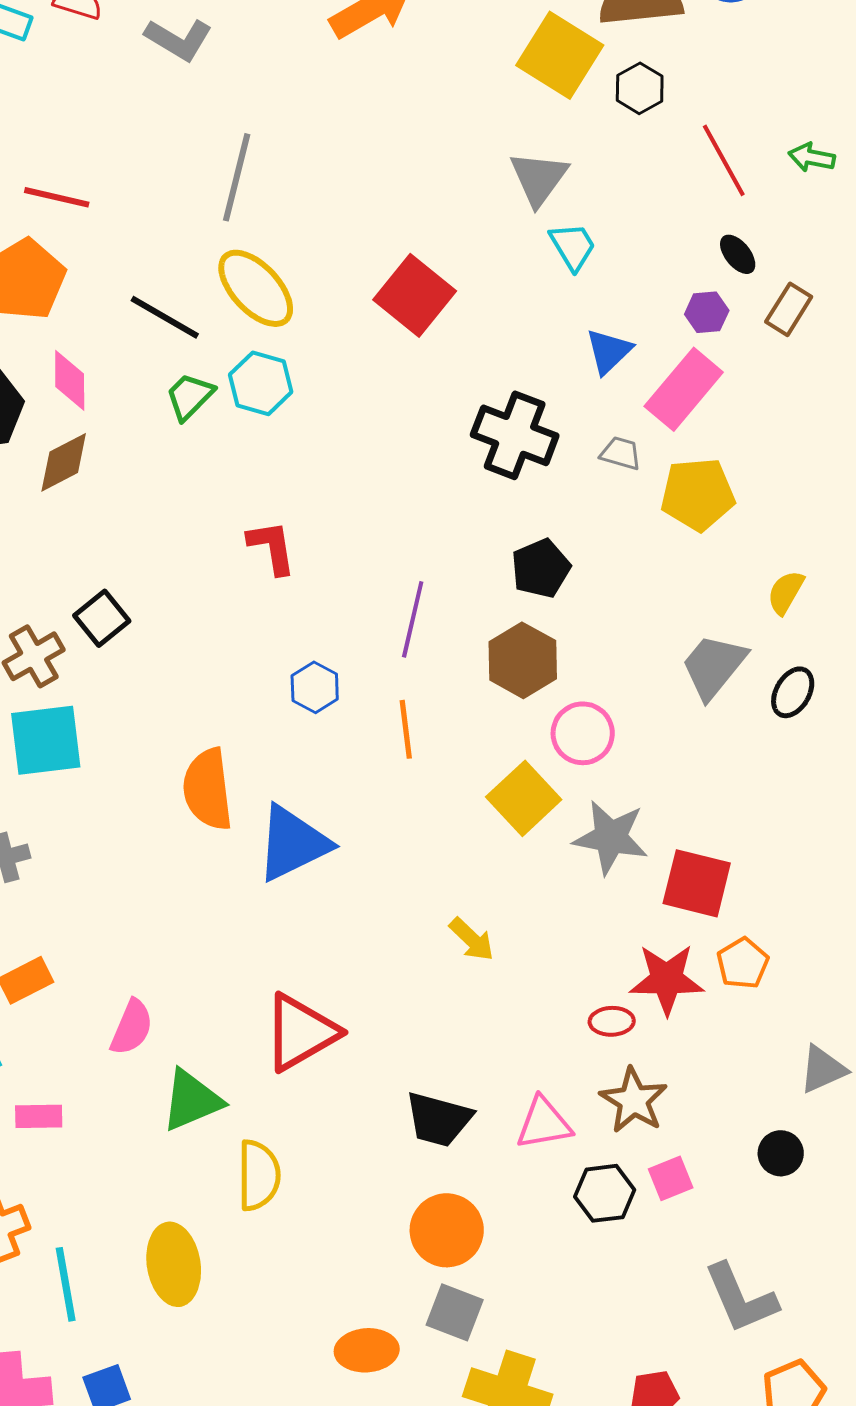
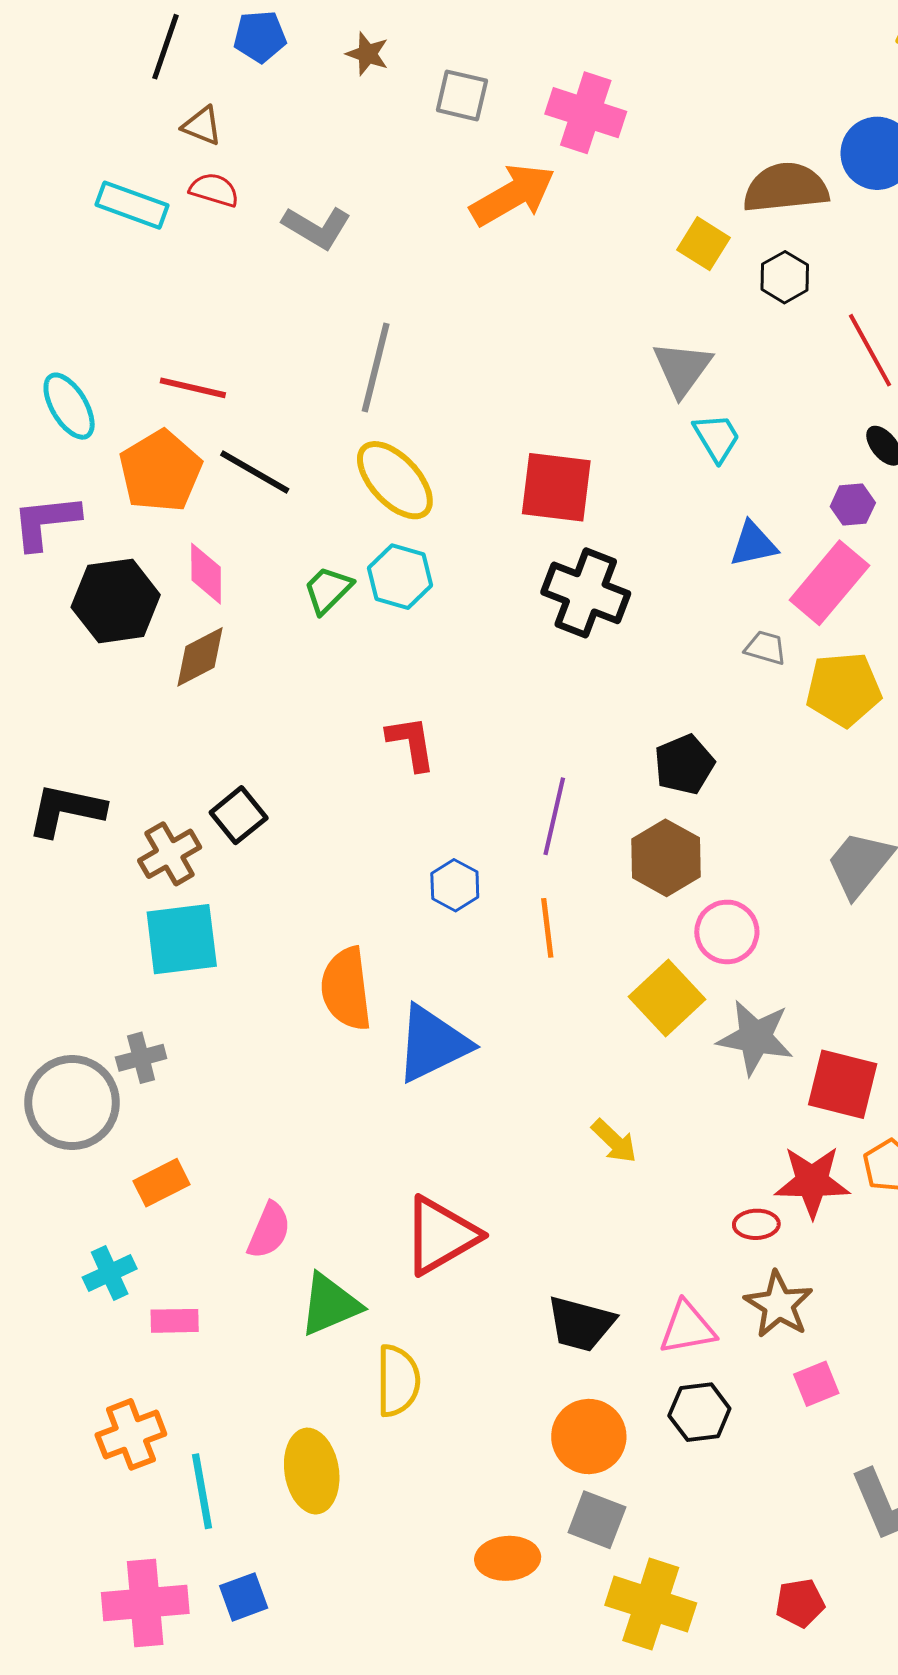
yellow square: (560, 55) -> (704, 244), size x0.6
red square: (415, 295) -> (556, 487), turned -32
black line: (165, 317) -> (255, 472), moved
blue triangle: (609, 351) -> (753, 544), turned 32
black cross: (515, 435) -> (586, 593), moved
black hexagon: (605, 1193) -> (699, 1412), moved

